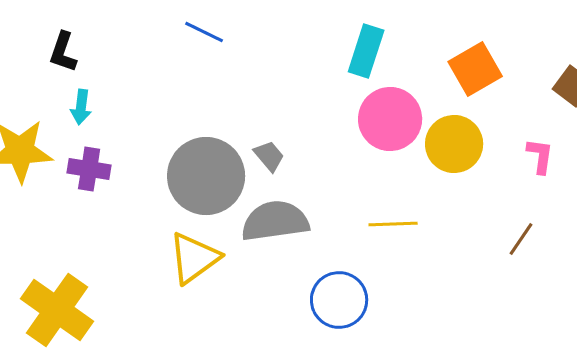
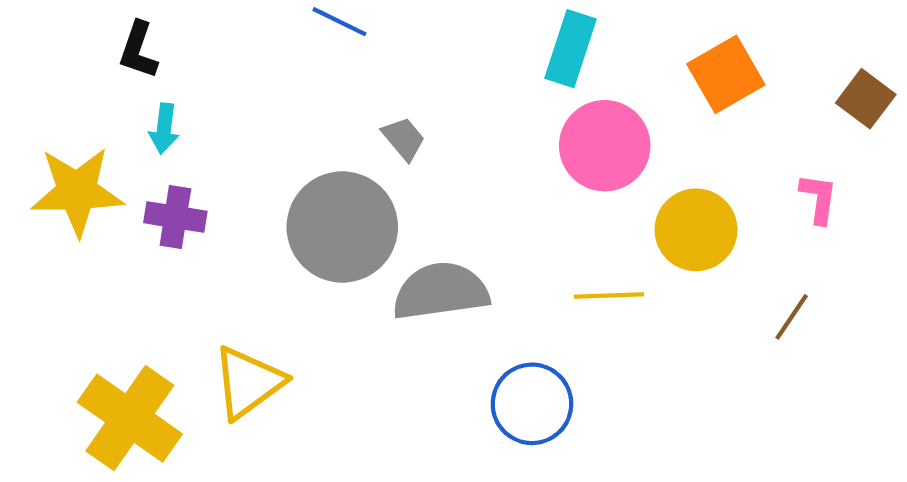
yellow circle: (454, 144) -> (696, 230), moved
gray trapezoid: (269, 156) -> (404, 139), moved
yellow triangle: (194, 258) -> (248, 382), moved

